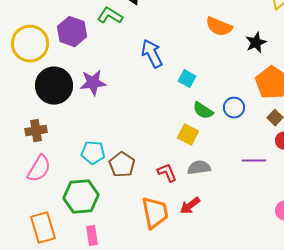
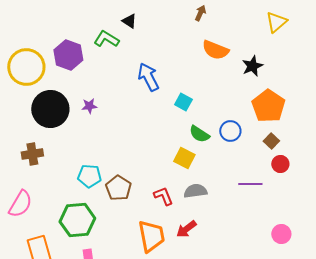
purple star: (93, 83) -> (89, 106), size x0.6
pink semicircle: (39, 169) -> (20, 204), moved

